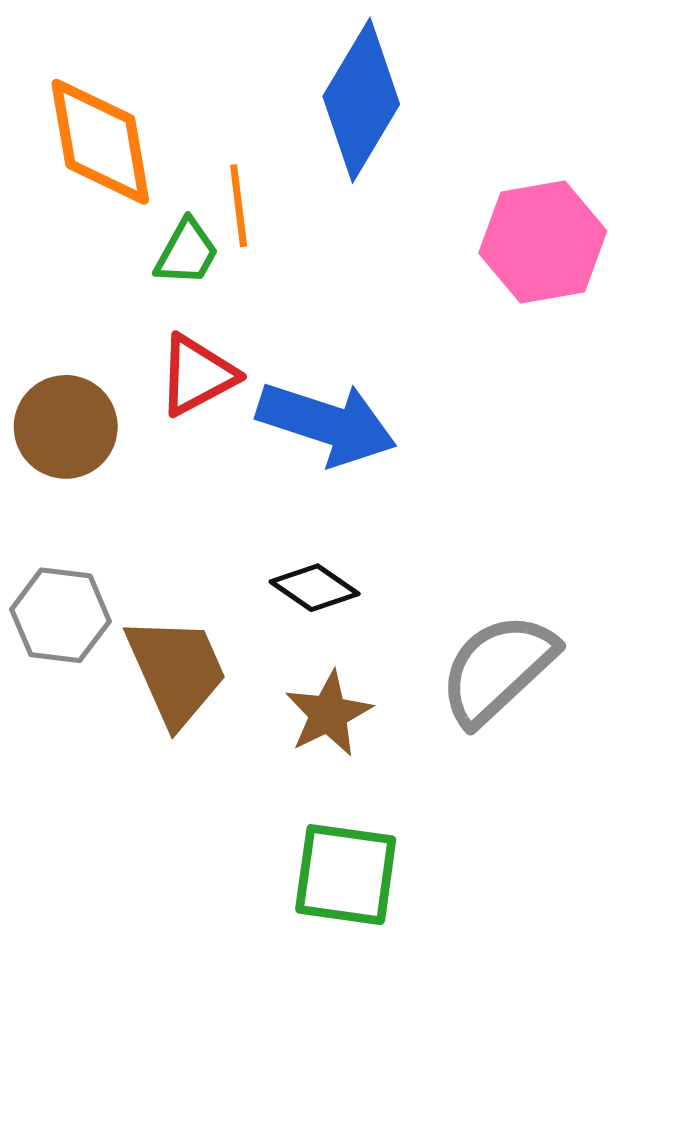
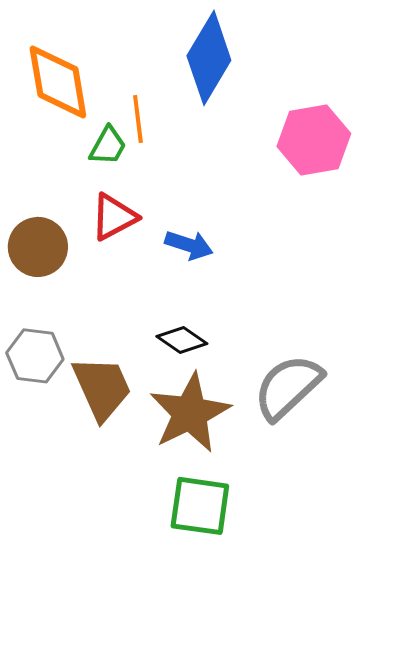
blue arrow: (327, 423) -> (189, 245), size x0.6
brown star: (328, 714) -> (190, 413), size x1.6

